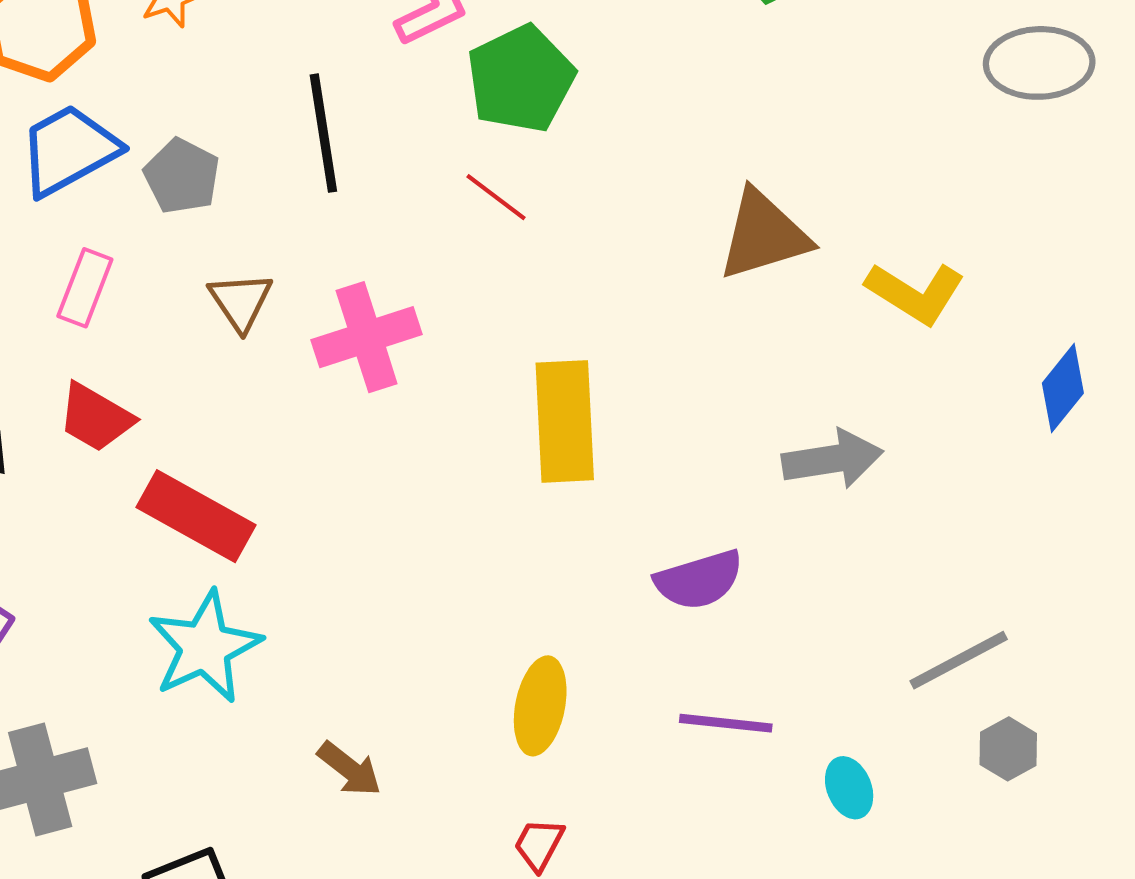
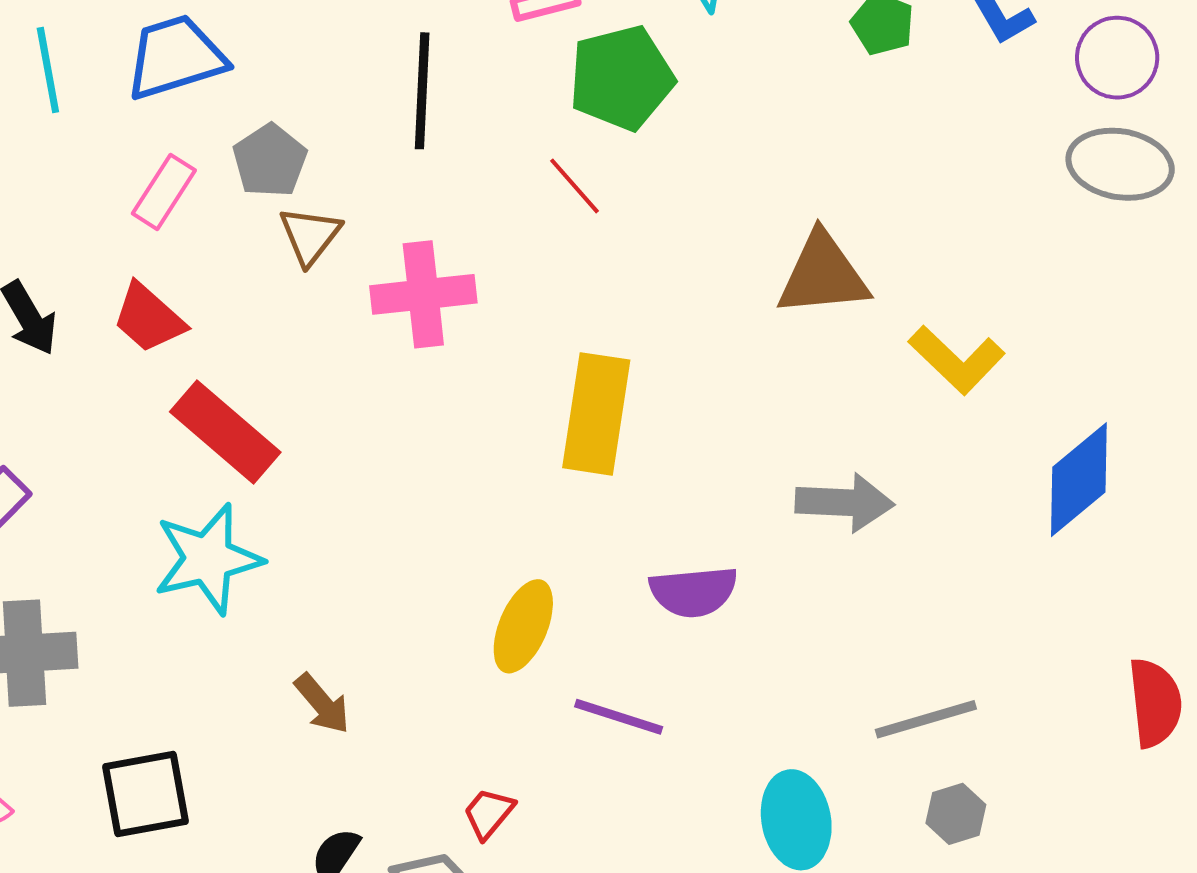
gray pentagon: (182, 176) -> (270, 161), moved
blue diamond: (1063, 388) -> (1079, 480), size x1.4
yellow ellipse: (540, 706) -> (523, 626), moved
purple line: (726, 723) -> (619, 717), moved
cyan ellipse: (849, 788) -> (796, 820), size x1.6

